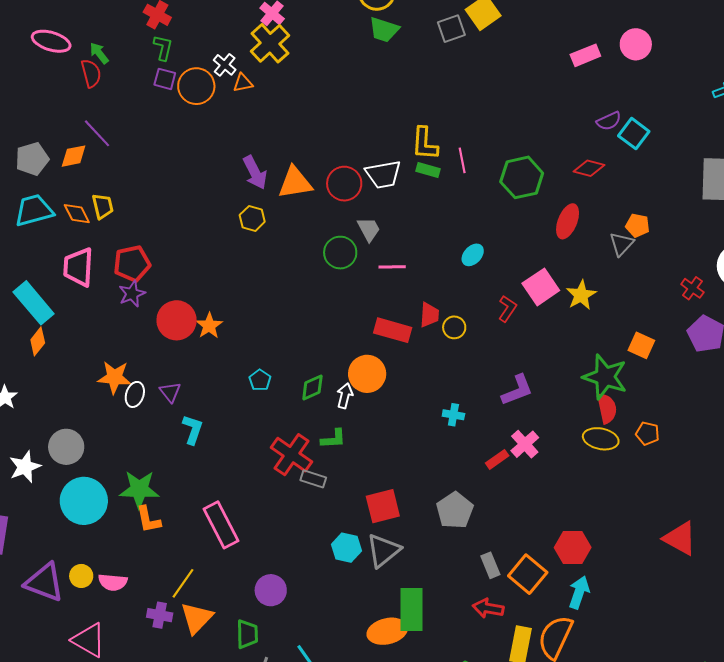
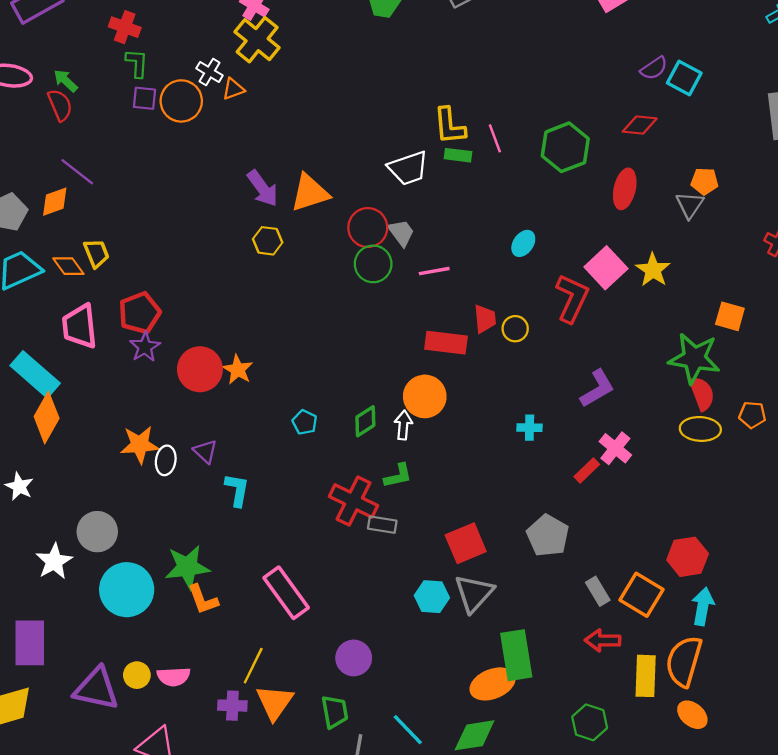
red circle: (344, 184) -> (368, 228), moved
red L-shape: (507, 309) -> (572, 298), size x1.6
orange diamond: (38, 341) -> (47, 417), size x1.5

